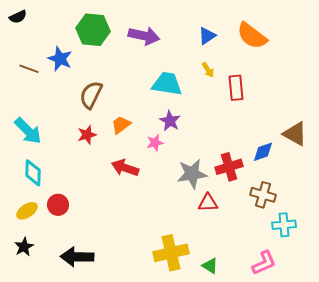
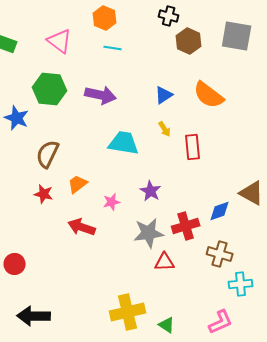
purple star: (170, 121) -> (151, 191), moved
red star: (87, 135) -> (44, 194), turned 30

